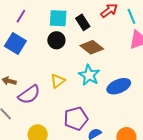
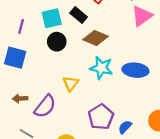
purple line: (21, 16) -> (21, 26), moved
blue ellipse: (119, 86) -> (135, 70), turned 45

